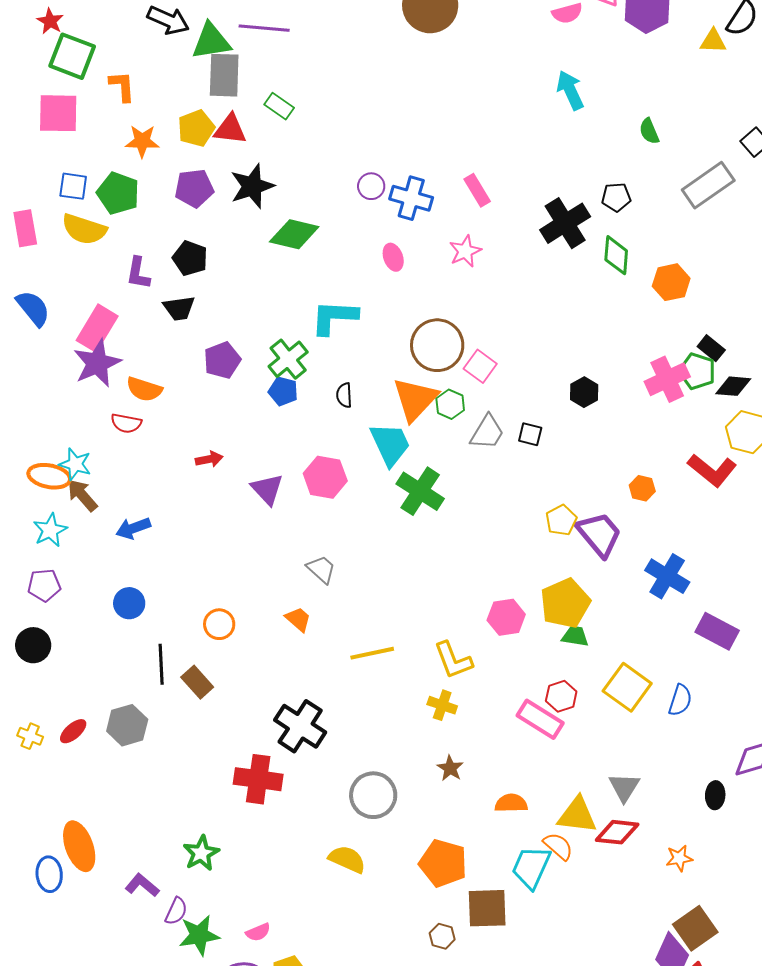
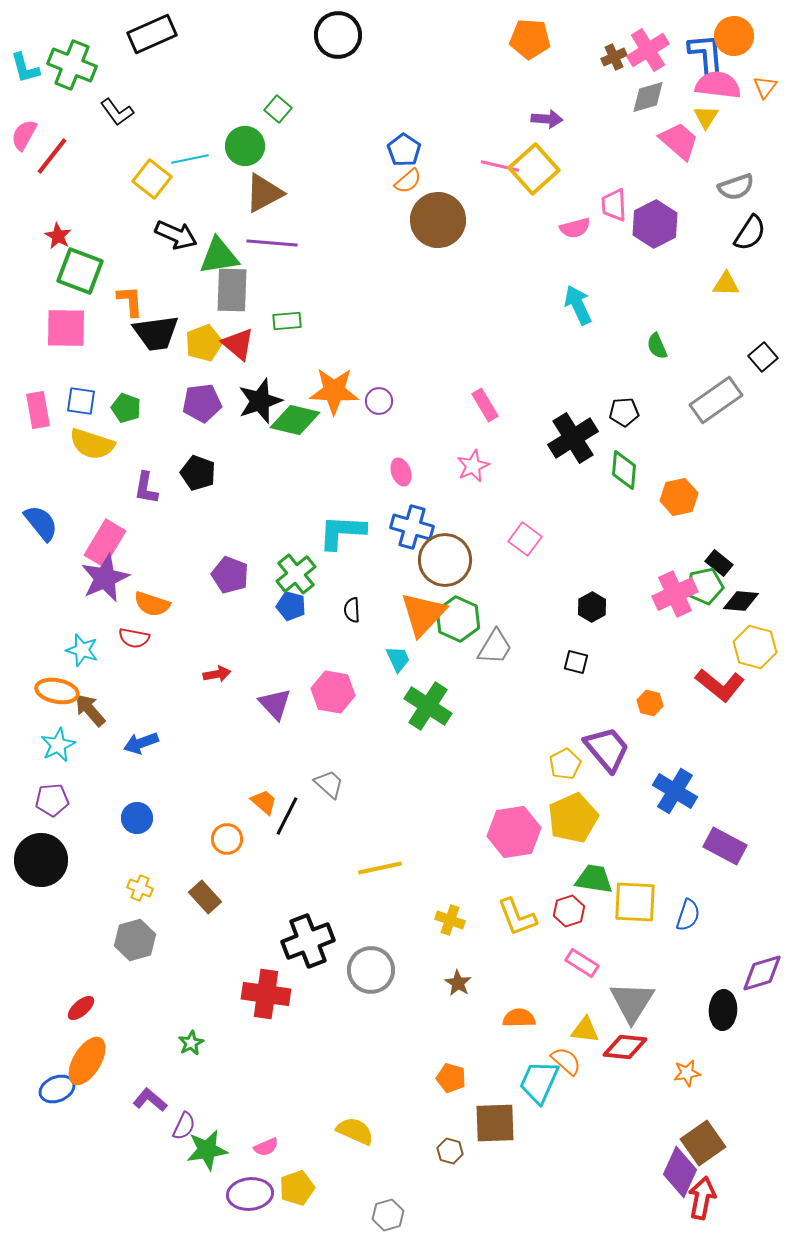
yellow triangle: (713, 41) -> (726, 284), moved
green rectangle: (279, 106) -> (287, 321), turned -40
red triangle: (230, 129) -> (238, 344), turned 33
orange star: (142, 141) -> (334, 391), moved, size x1.4
green pentagon: (118, 193) -> (126, 408), size x0.7
blue cross: (411, 198) -> (412, 527), moved
pink rectangle: (25, 228) -> (38, 410), moved
green diamond: (294, 234) -> (295, 420), moved
black trapezoid: (179, 308) -> (156, 333), moved, size x1.4
purple pentagon: (222, 360) -> (230, 575), turned -30
pink square: (480, 366) -> (525, 539), moved
green pentagon: (697, 371) -> (705, 586), turned -30
green hexagon: (450, 404) -> (458, 619), size x1.5
black square: (530, 434) -> (576, 662), moved
cyan trapezoid: (390, 444) -> (398, 659), size x0.6
cyan star: (75, 464) -> (82, 650), moved
yellow pentagon: (561, 520) -> (565, 764), moved
pink hexagon: (506, 617) -> (514, 832), size x1.4
orange trapezoid: (298, 619) -> (264, 802), moved
green trapezoid: (575, 636) -> (594, 879), moved, size x1.4
black circle: (33, 645) -> (41, 860), size x1.5
yellow L-shape: (453, 660) -> (517, 917), moved
black line: (161, 664) -> (287, 816), moved, turned 30
yellow square: (627, 687) -> (635, 902), turned -33
pink rectangle: (540, 719) -> (582, 963), moved, size x0.7
black cross: (300, 726) -> (308, 941), turned 36
red ellipse: (73, 731) -> (81, 1008), moved
yellow cross: (30, 736) -> (140, 888), moved
gray triangle: (624, 787) -> (632, 1002), size x1.4
gray circle: (373, 795) -> (371, 970), moved
black ellipse: (715, 795) -> (723, 1010), size x1.4
yellow triangle: (577, 815) -> (585, 1030), size x0.7
orange ellipse: (79, 846) -> (87, 1061), turned 51
green star: (201, 853) -> (191, 1043), moved, size x0.7
yellow semicircle: (347, 859) -> (355, 1131), moved
orange pentagon: (443, 863) -> (451, 1078), size x0.6
blue ellipse: (49, 874) -> (57, 1089), turned 72

